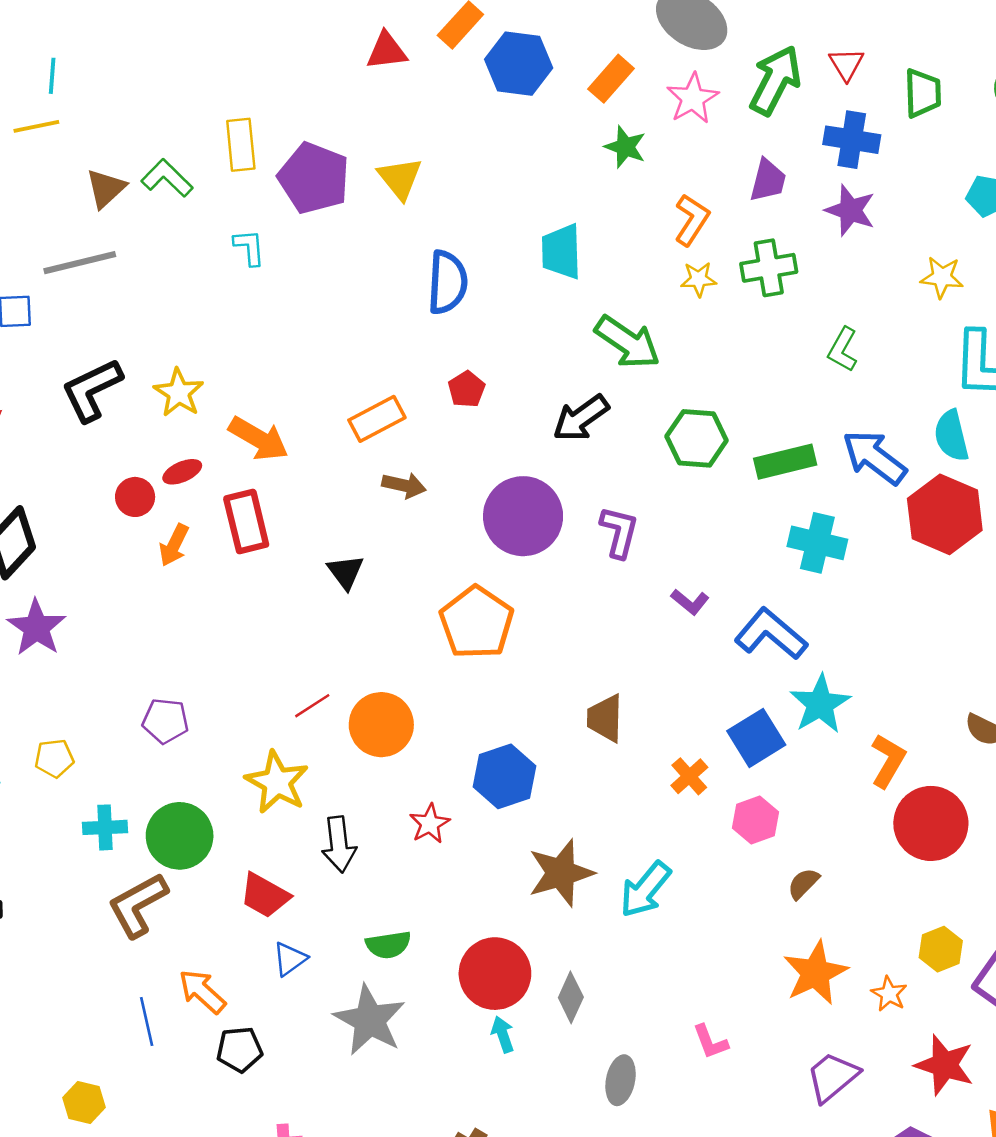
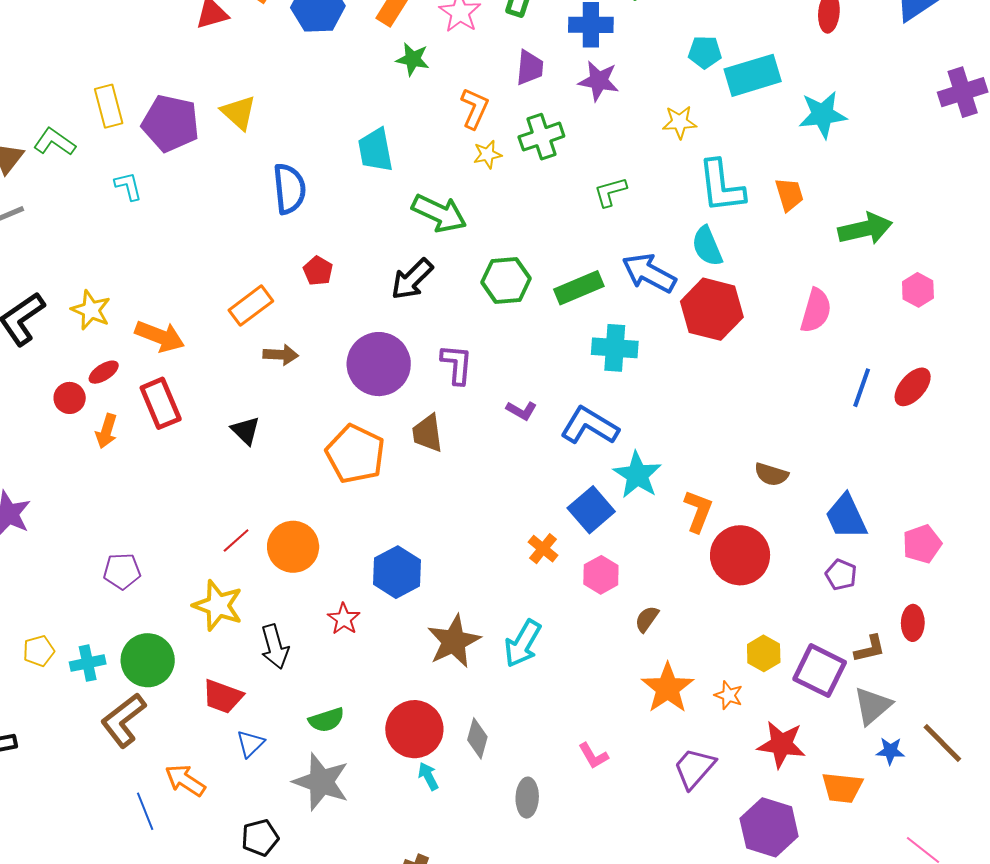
green L-shape: (843, 350) -> (610, 192), turned 54
brown trapezoid: (605, 718) -> (427, 433), moved
yellow pentagon: (54, 758) -> (39, 651), moved
black pentagon: (240, 1049) -> (260, 838), moved

